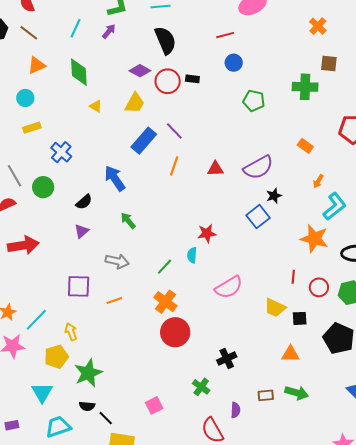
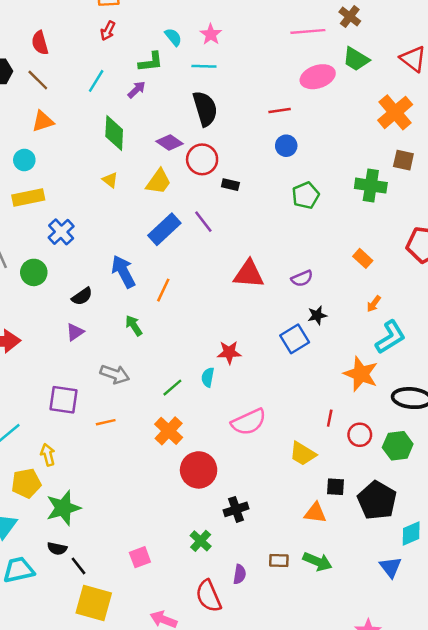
orange cross: (318, 26) -> (395, 112), size x1.6
green diamond: (79, 72) -> (114, 133), moved
black rectangle: (192, 79) -> (230, 185), moved
green pentagon: (254, 101) -> (306, 195), turned 30
yellow rectangle: (32, 128) -> (28, 198), size x1.4
orange line: (174, 166) -> (163, 290), moved
purple semicircle: (258, 167) -> (302, 278), size x0.6
red triangle: (215, 169) -> (249, 274), size x1.5
black square: (300, 318) -> (336, 487), moved
red circle: (175, 332) -> (199, 470), moved

